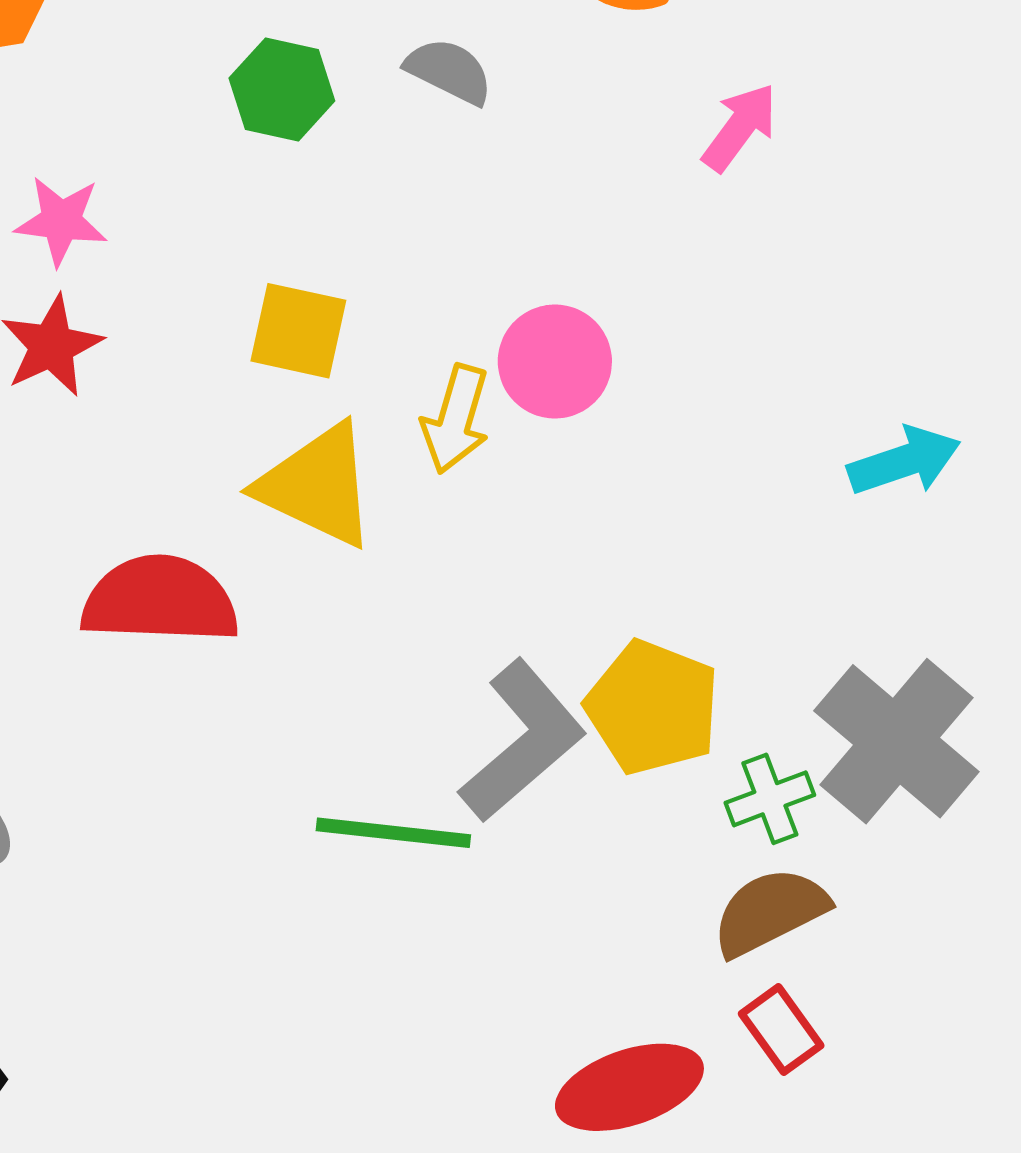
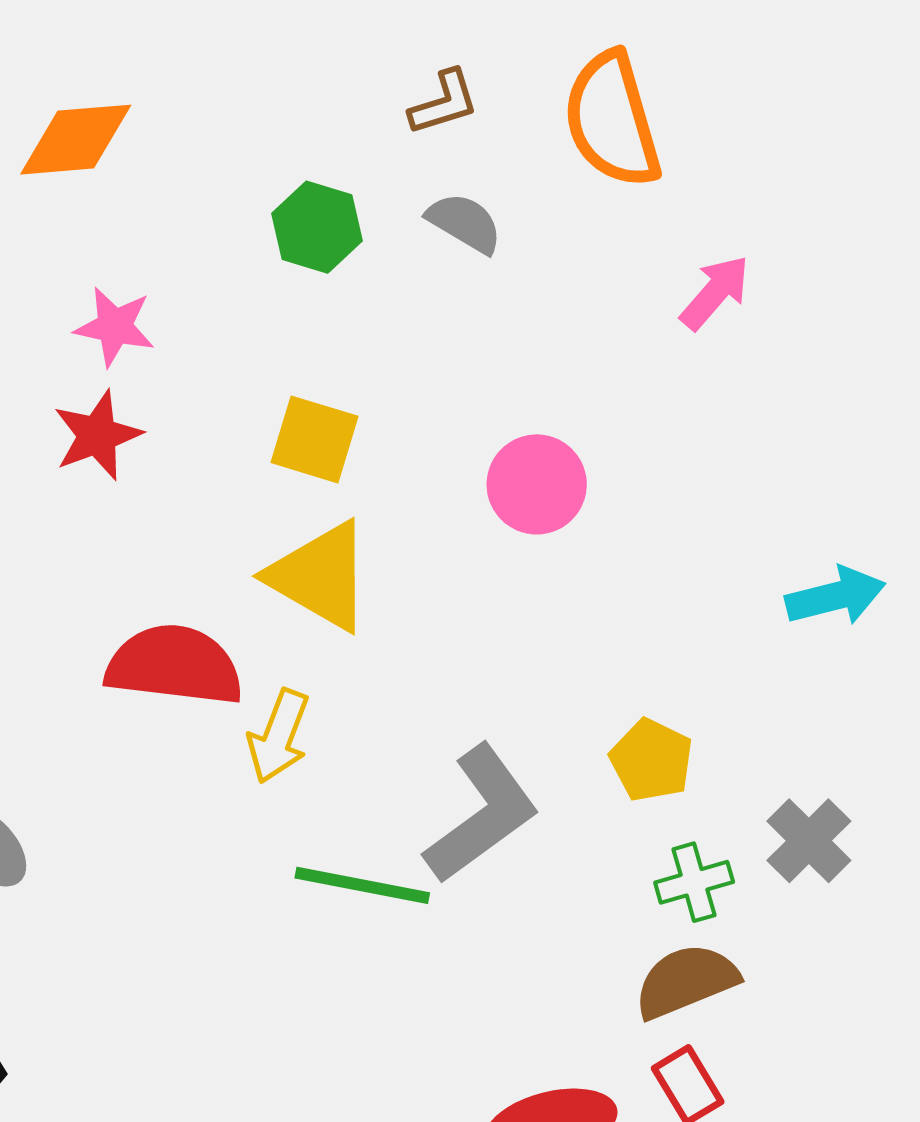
yellow arrow: (456, 419) -> (279, 736), moved
yellow pentagon: (653, 707) -> (651, 760), moved, size x0.7
gray cross: (896, 741) -> (809, 841), size x0.6

